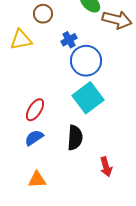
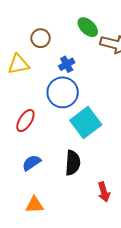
blue circle: (86, 61) -> (63, 92), moved
red ellipse: (35, 110) -> (25, 121), moved

